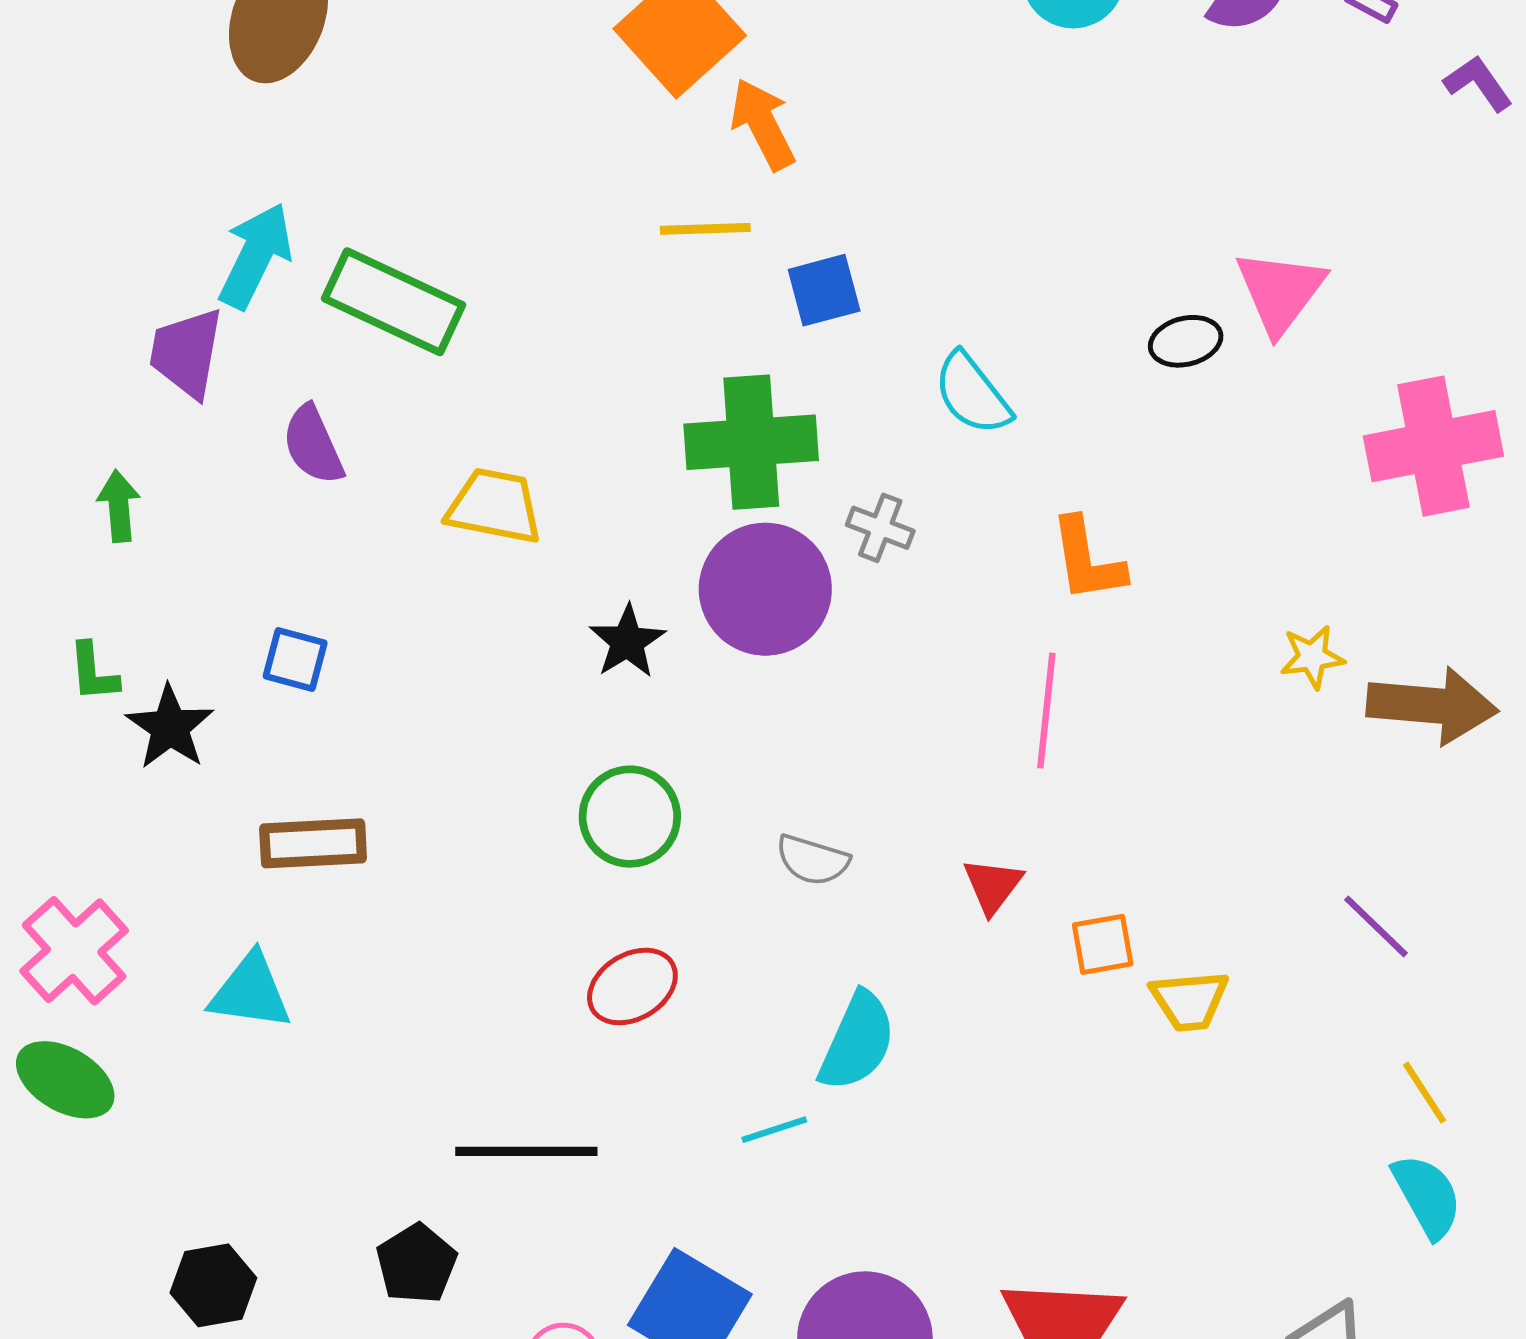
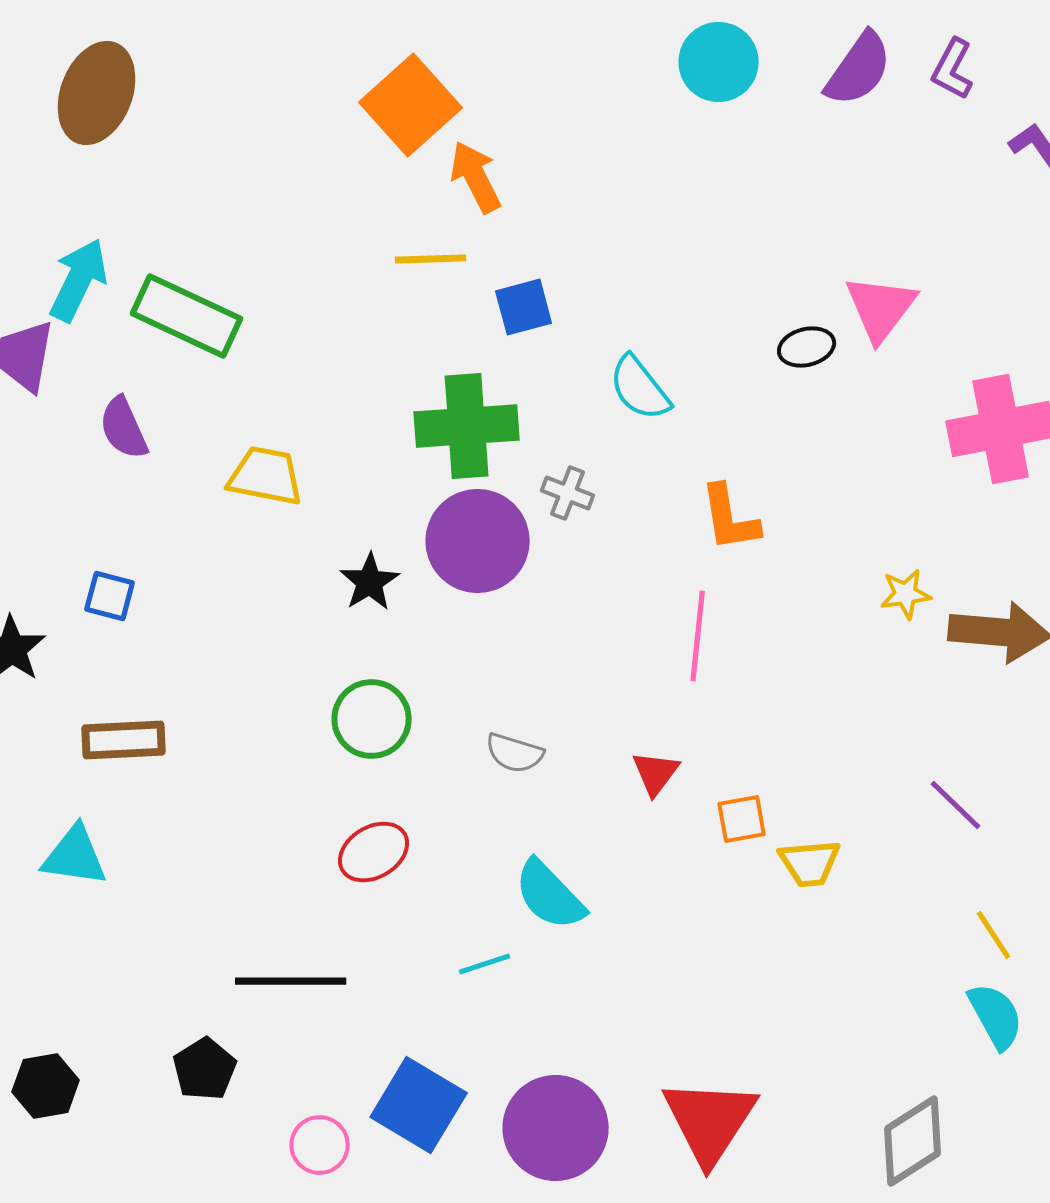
cyan semicircle: (857, 1041) -> (550, 895), turned 112

